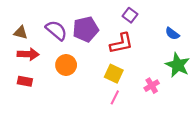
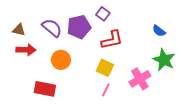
purple square: (130, 15) -> (103, 14), moved
red rectangle: (25, 81) -> (45, 89), moved, size x1.5
pink cross: (152, 86) -> (140, 79), size x1.5

